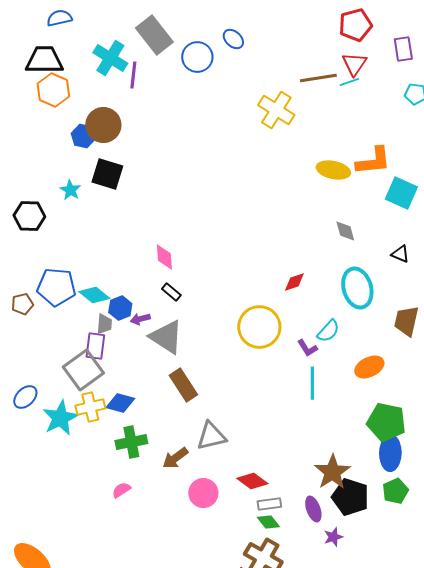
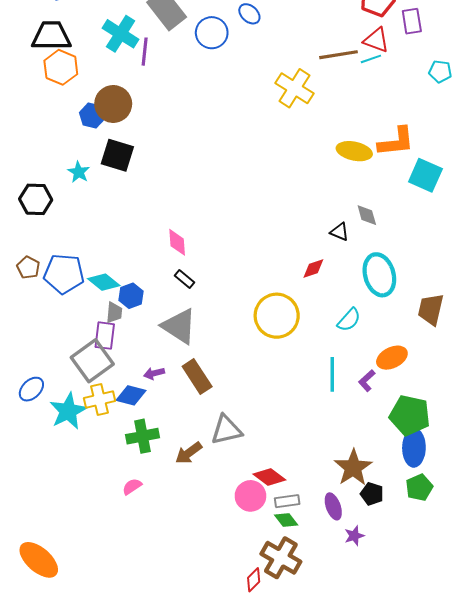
purple rectangle: (403, 49) -> (412, 21), moved
red triangle: (354, 64) -> (376, 40), turned -44
black triangle: (400, 254) -> (340, 232), moved
brown pentagon: (22, 304) -> (28, 267), moved, turned -30
purple arrow: (140, 319) -> (154, 373), moved
purple L-shape: (307, 348) -> (367, 381), moved, turned 80
pink circle: (203, 493) -> (250, 496), moved
black pentagon: (350, 497) -> (372, 494), size x0.6

